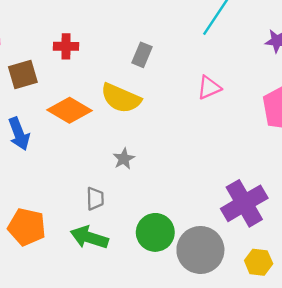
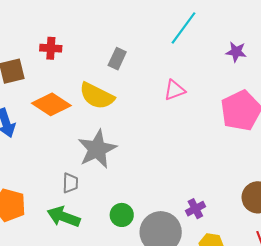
gray star: (124, 159) -> (97, 149), size x2.0
purple cross: (244, 203) -> (195, 209), moved, size x0.5
green circle: (155, 232) -> (122, 215), size x0.7

